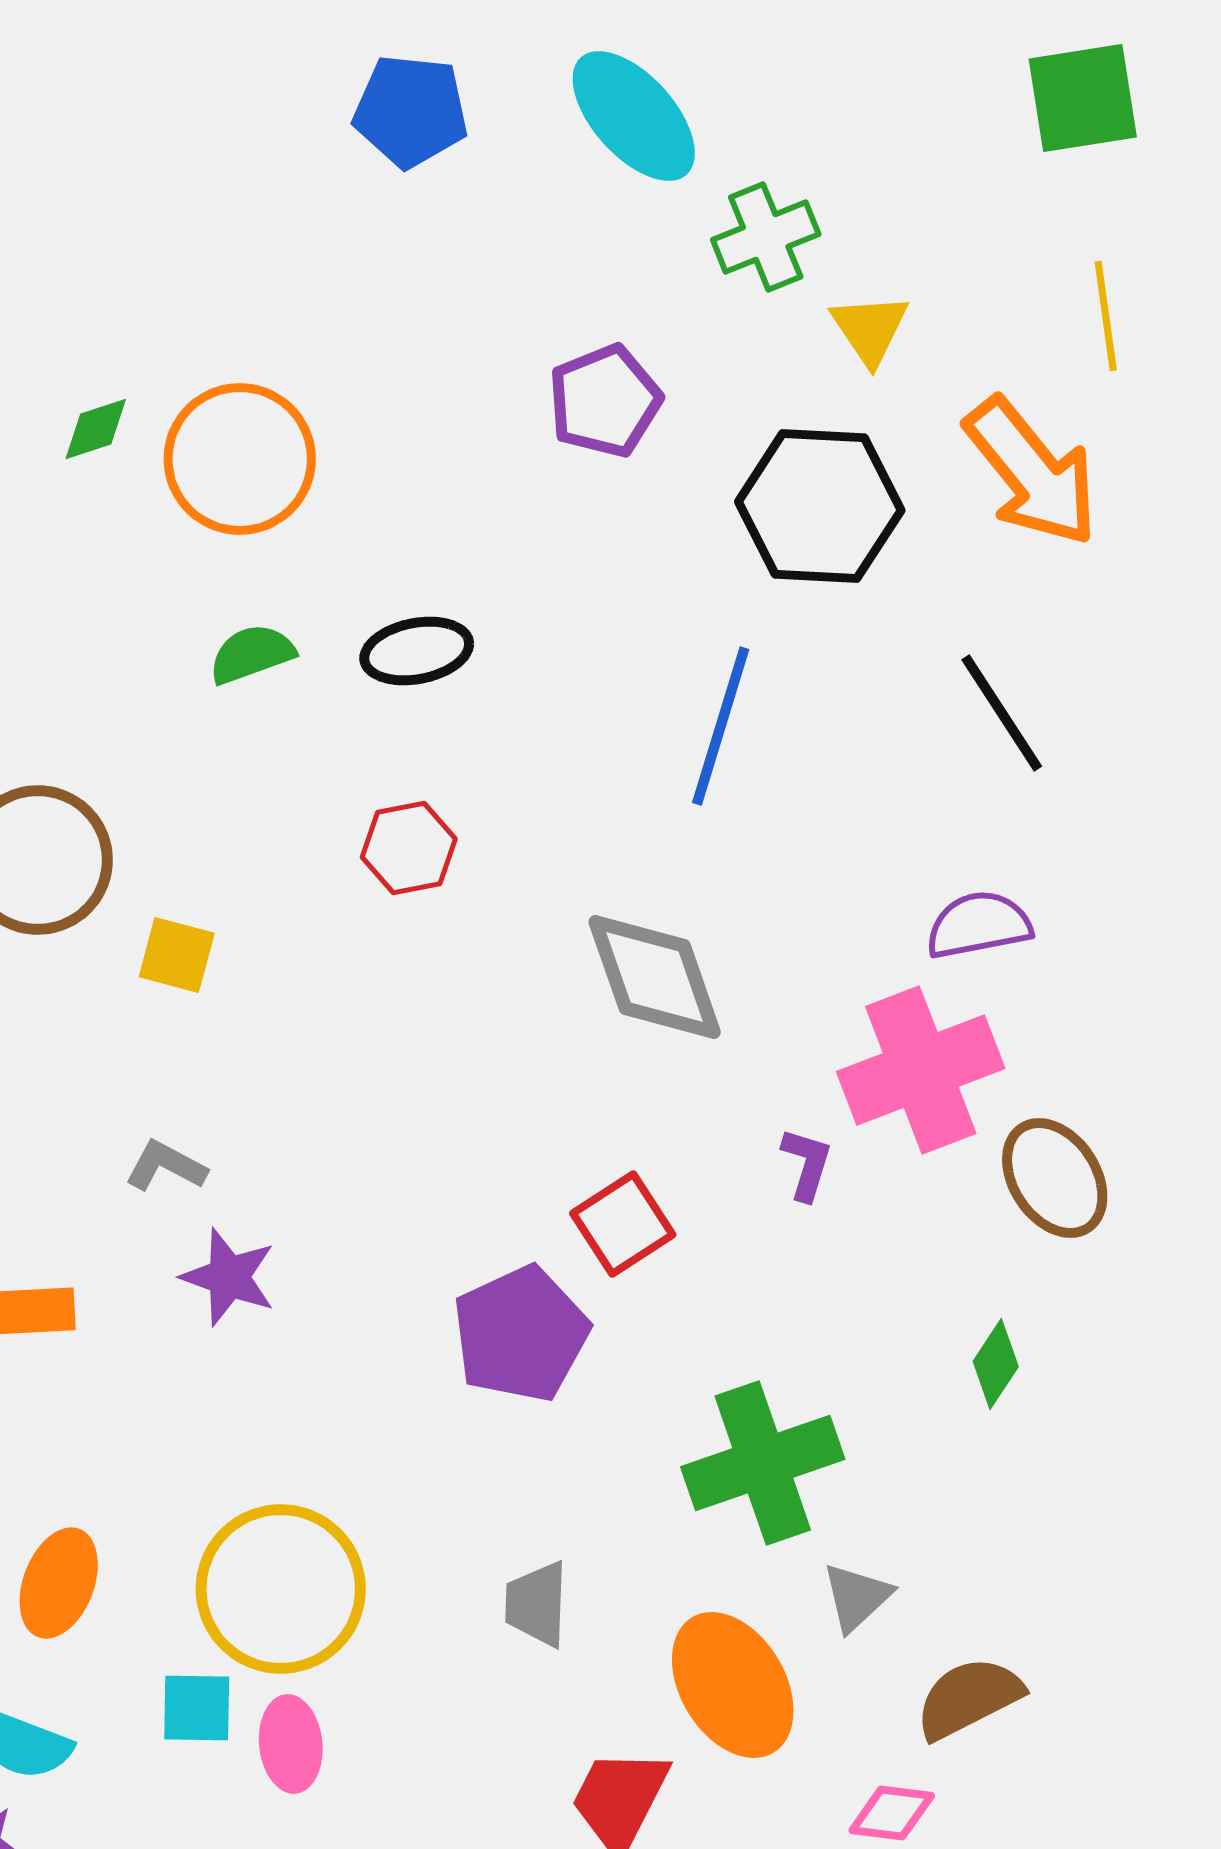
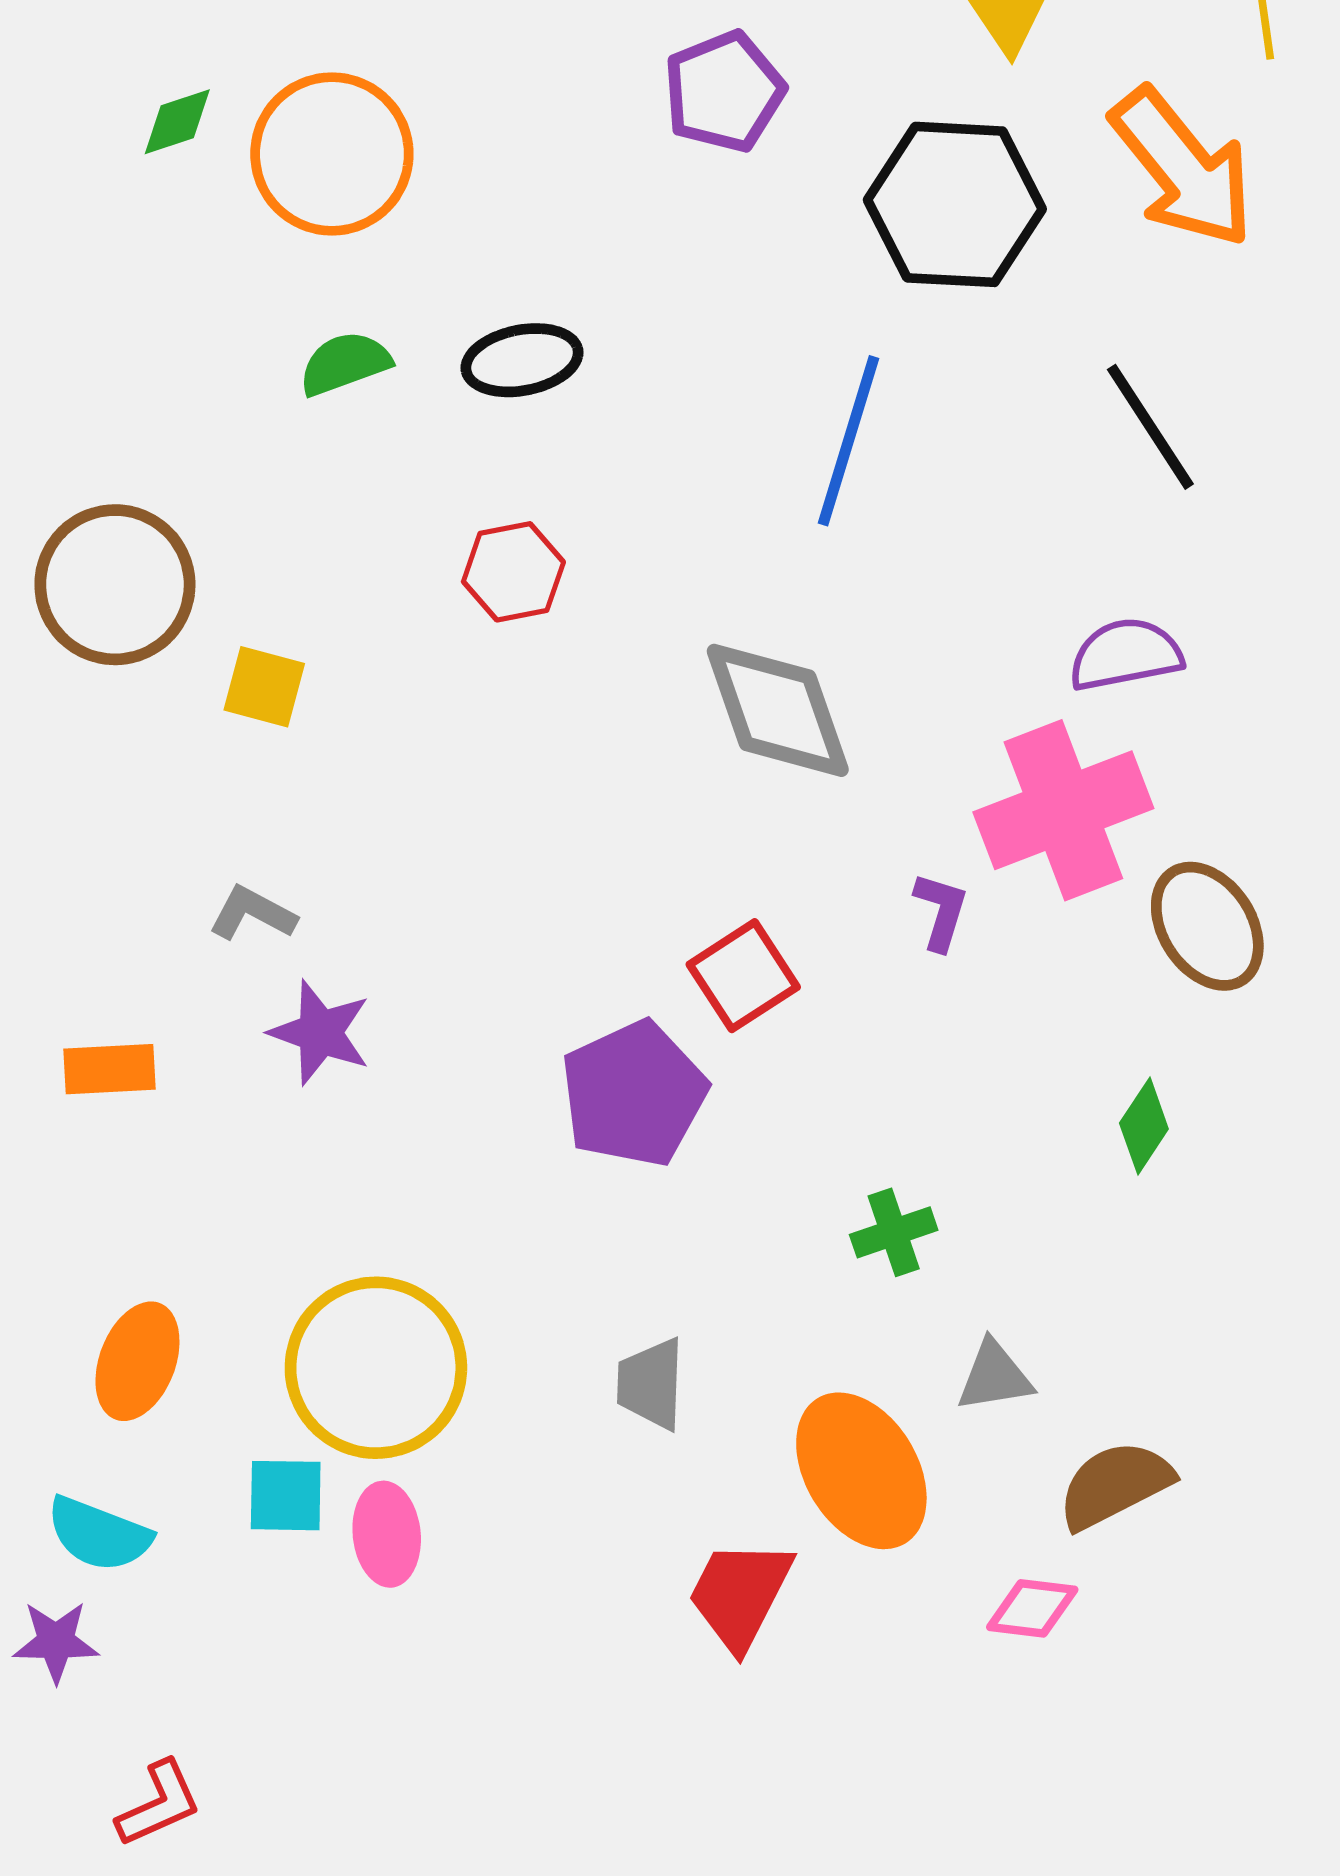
green cross: (763, 1463) -> (894, 1232), size x0.5
gray triangle: (857, 1597) -> (995, 1376), turned 34

